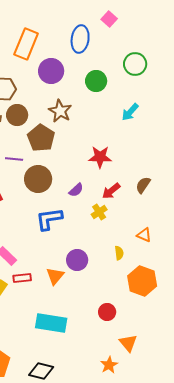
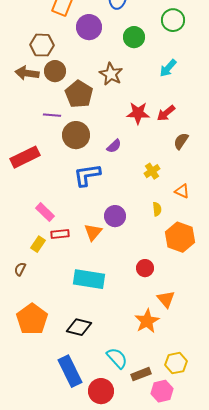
brown star: (60, 111) -> (111, 74), moved
red arrow: (111, 191) -> (166, 113), moved
yellow cross: (99, 212) -> (152, 171), moved
orange star: (109, 365) -> (147, 321), size x1.4

